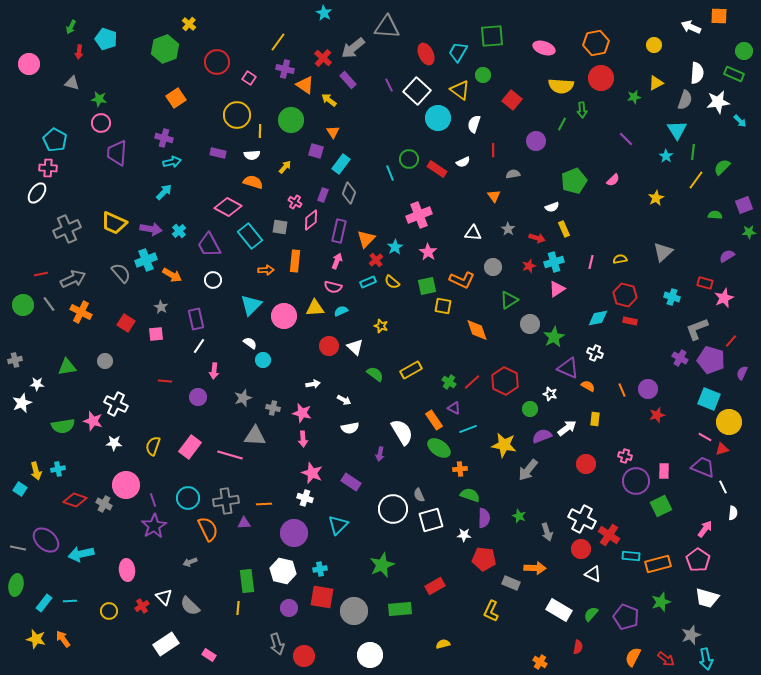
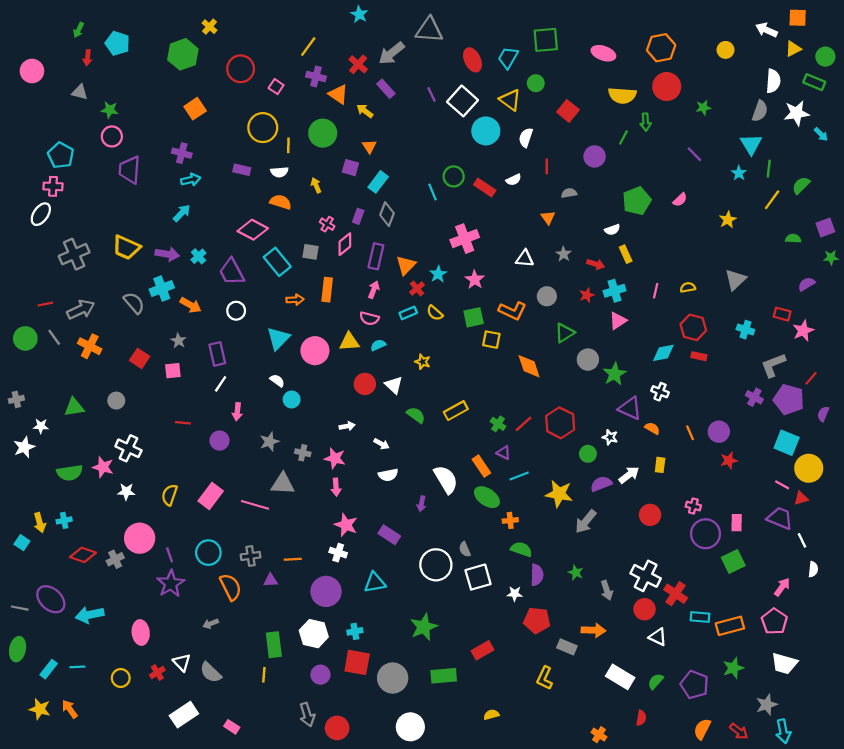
yellow triangle: (656, 83) -> (793, 49), moved
yellow arrow: (285, 167) -> (316, 185), turned -64
gray cross: (226, 501) -> (251, 556), size x0.7
gray cross: (104, 504) -> (115, 559), turned 35
cyan triangle: (338, 525) -> (375, 583), turned 35

